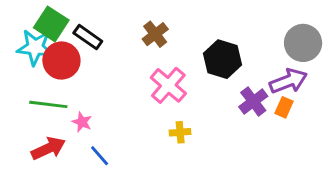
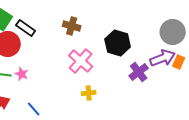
brown cross: (155, 34) -> (72, 26), turned -36
orange rectangle: (284, 107) -> (179, 62), moved
pink star: (82, 122) -> (22, 74), moved

